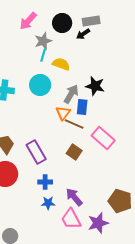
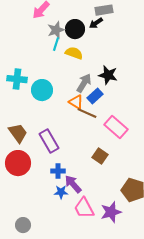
black circle: (62, 23) -> (75, 29), moved
cyan circle: (40, 85) -> (42, 90), moved
blue rectangle: (82, 107) -> (95, 96), turned 42
orange triangle: (63, 113) -> (76, 102), turned -35
brown square: (74, 152) -> (100, 156), moved
purple arrow: (74, 197) -> (73, 184), moved

